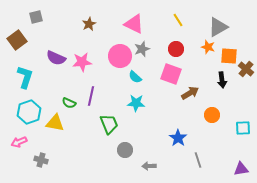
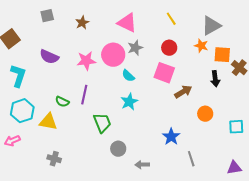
gray square: (36, 17) -> (47, 16), moved
pink star: (82, 62) -> (86, 61), moved
cyan star: (136, 103) -> (129, 102), turned -30
gray cross: (41, 160) -> (54, 159), moved

